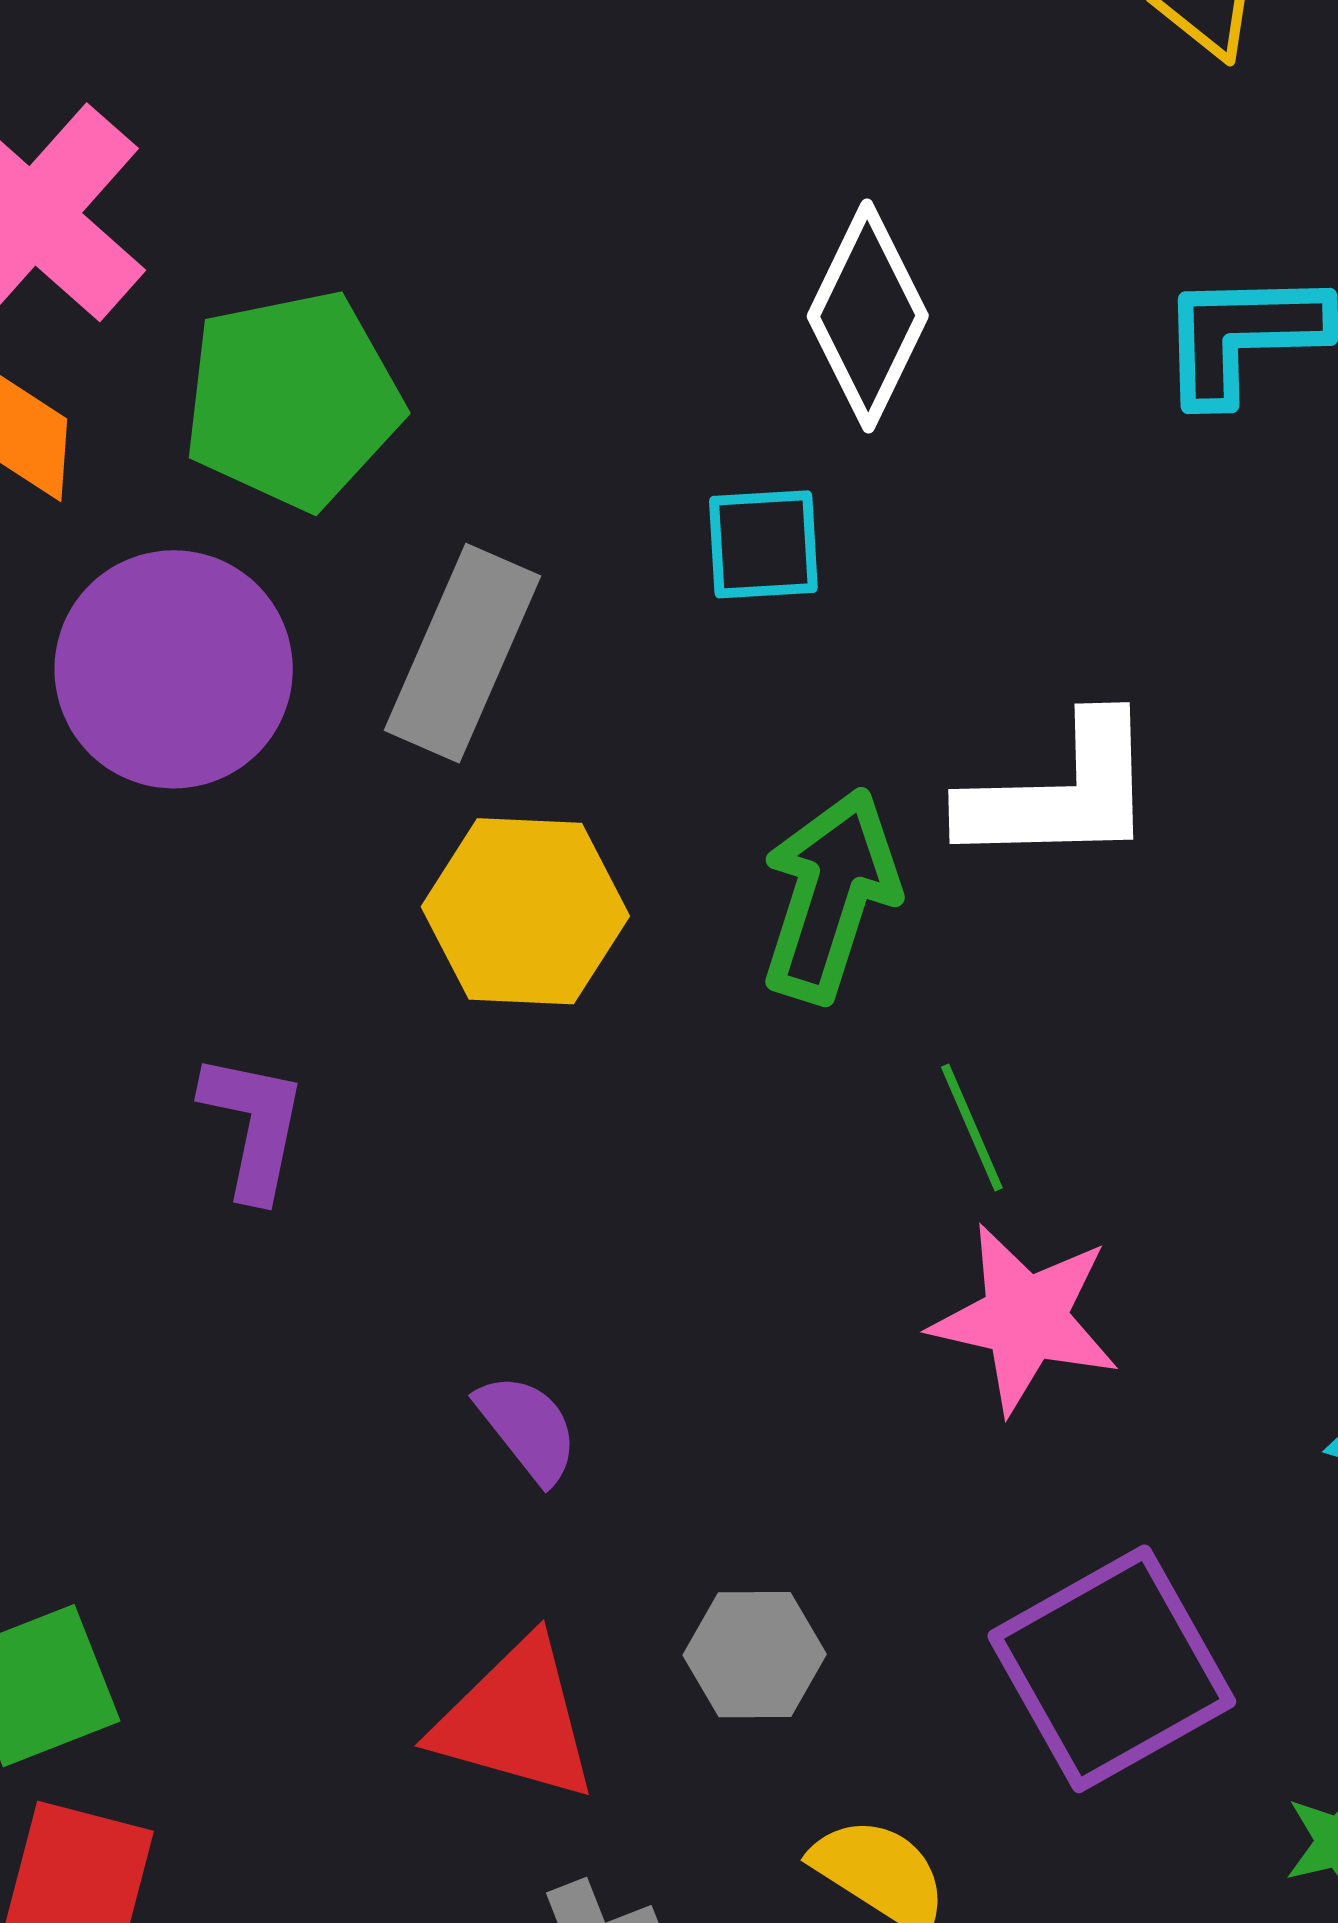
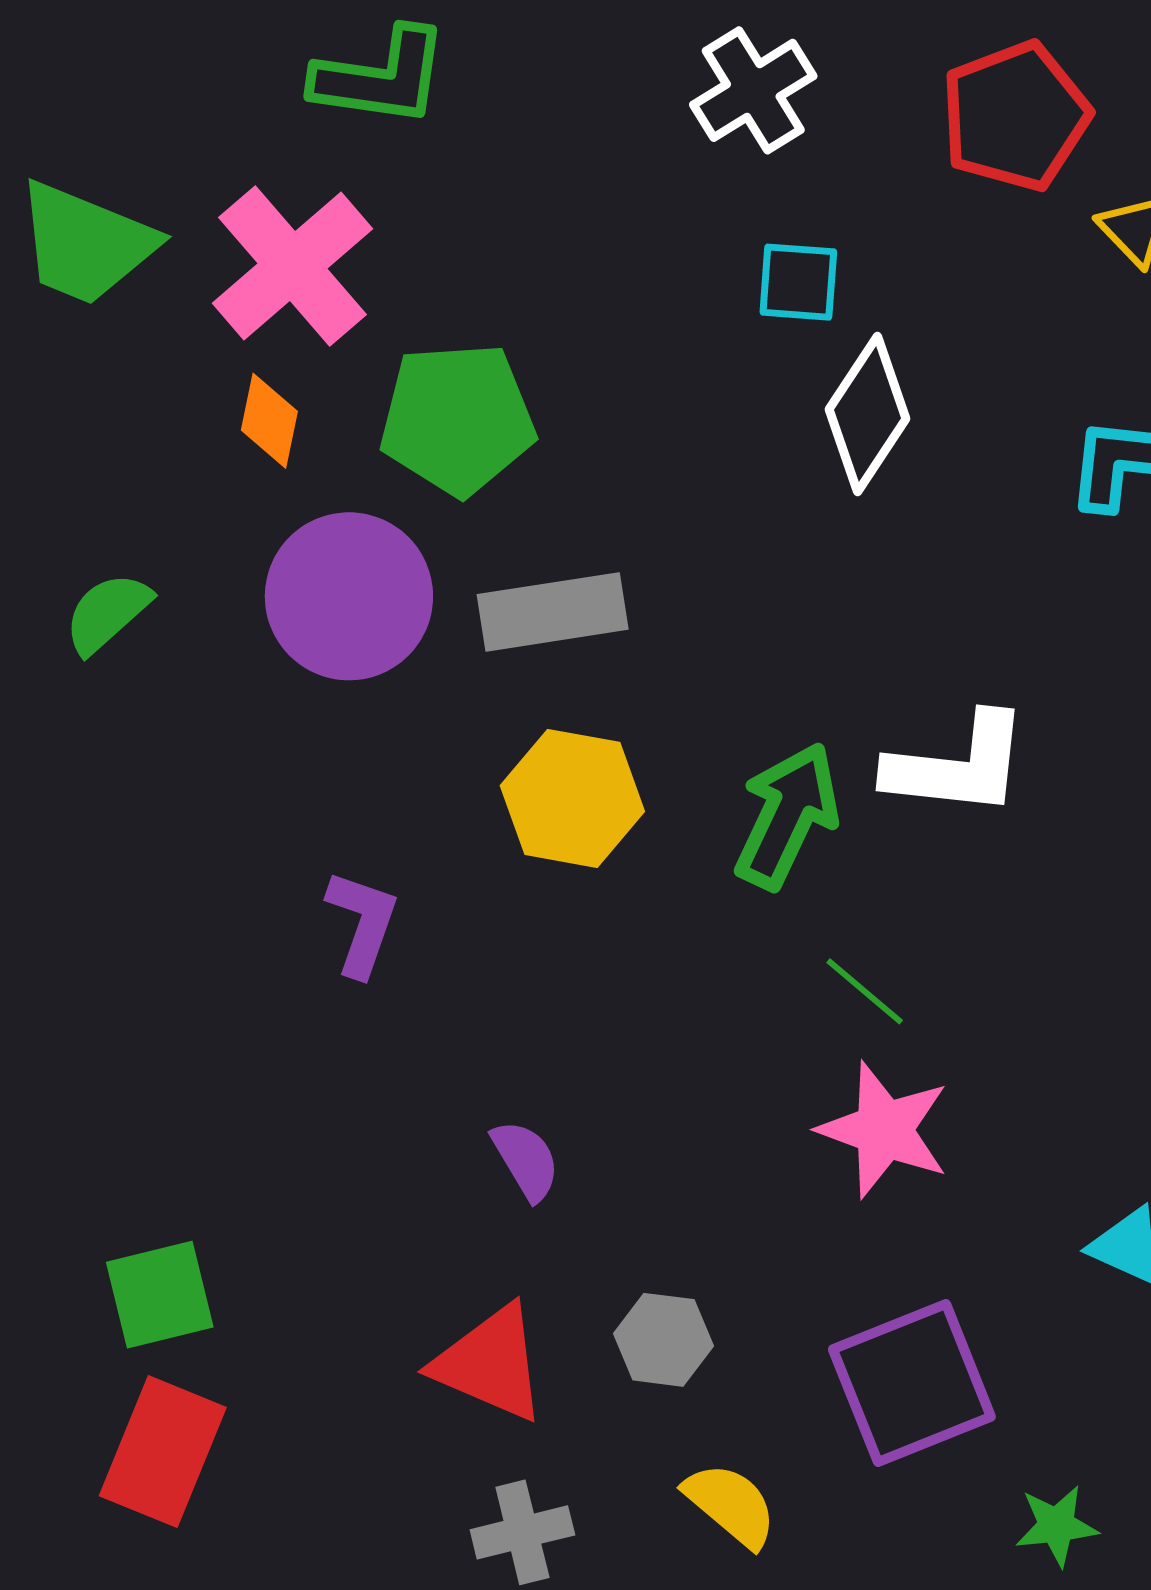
cyan square: (763, 544) -> (798, 282), moved
gray rectangle: (462, 653) -> (553, 612), turned 50
green line: (972, 1127) -> (865, 991), turned -34

